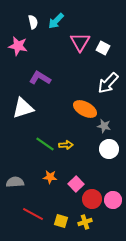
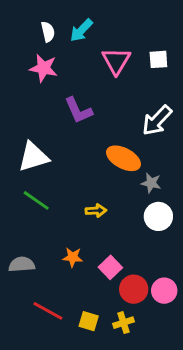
pink star: (18, 46) -> (44, 68), moved
white square: (103, 48) -> (158, 59), moved, turned -32
purple L-shape: (40, 78) -> (78, 110), moved, turned -145
green line: (45, 144) -> (36, 200), moved

